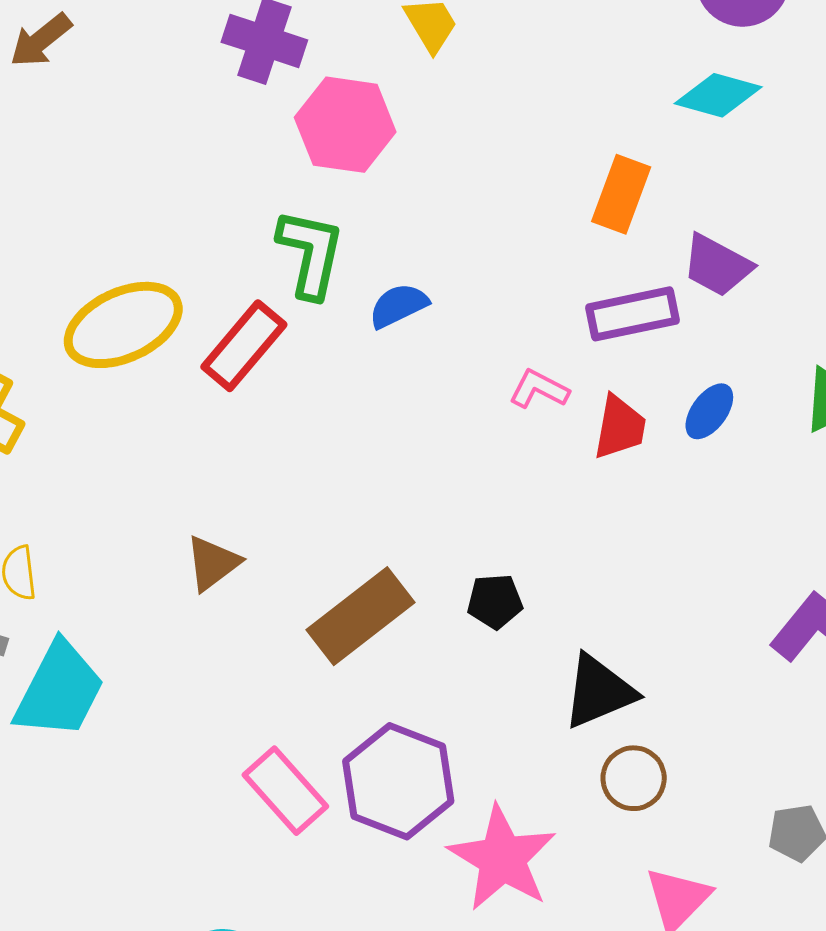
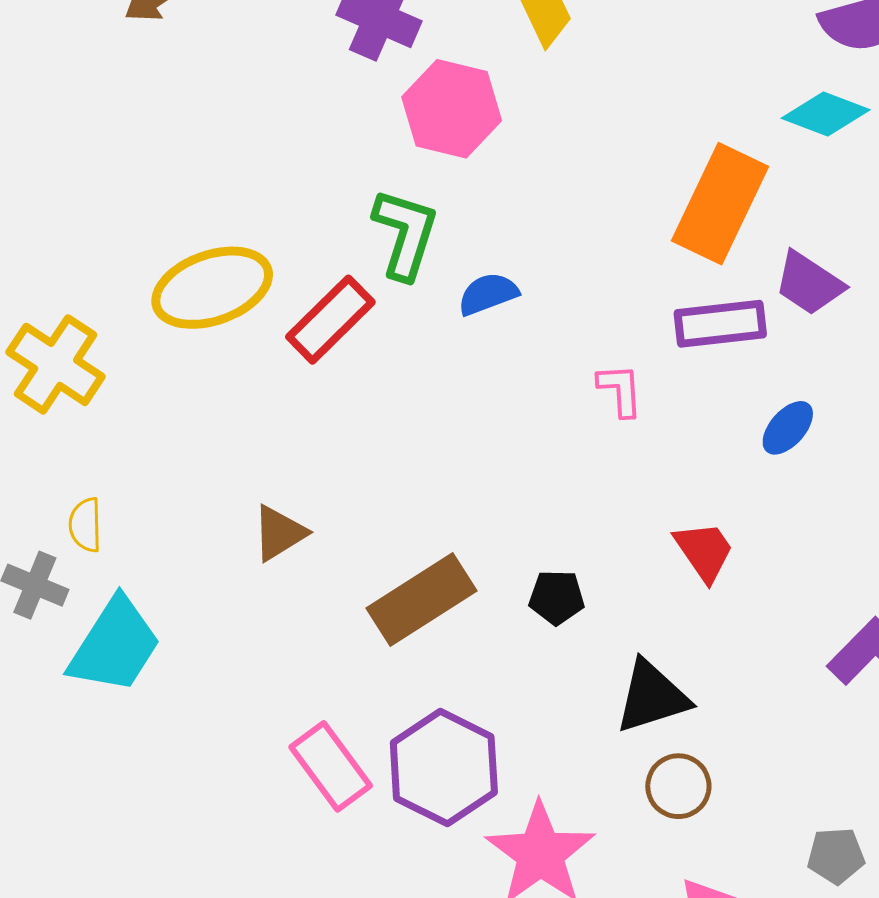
orange rectangle: (621, 194) -> (720, 204), size x1.5
pink L-shape: (539, 389) -> (620, 390), turned 54
red trapezoid: (620, 427) -> (704, 551), moved, turned -50

